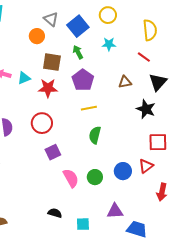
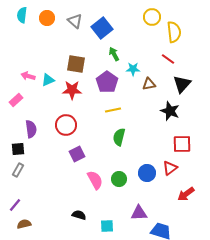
yellow circle: (108, 15) -> (152, 17), moved
orange circle: (37, 36) -> (47, 18), moved
cyan star: (109, 44) -> (133, 69), moved
green arrow: (78, 52) -> (114, 54), moved
red arrow: (162, 192) -> (186, 194), turned 42

